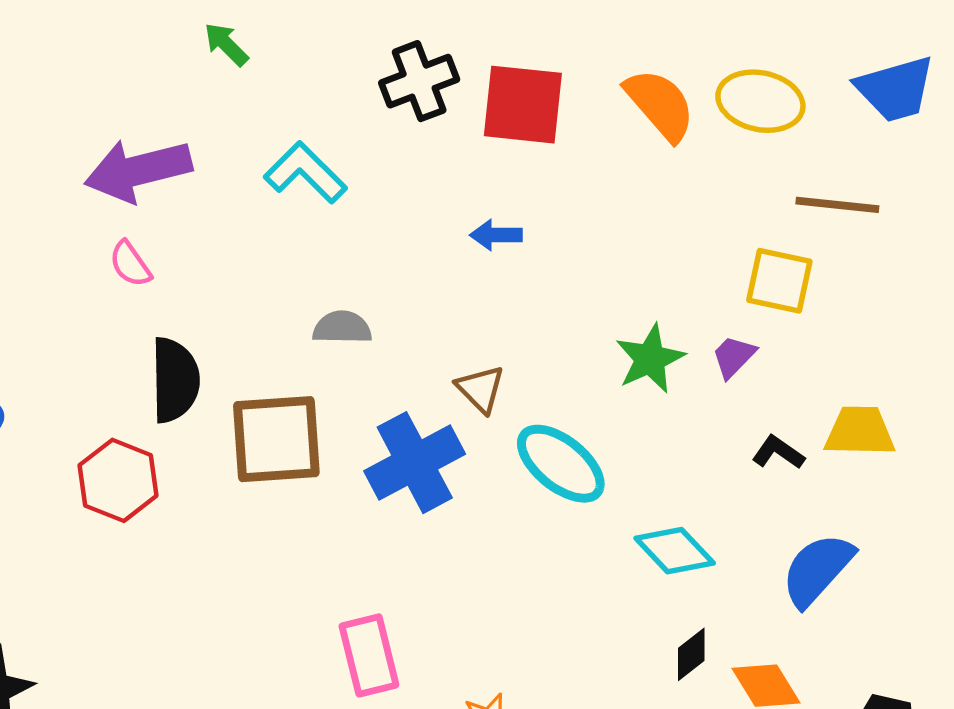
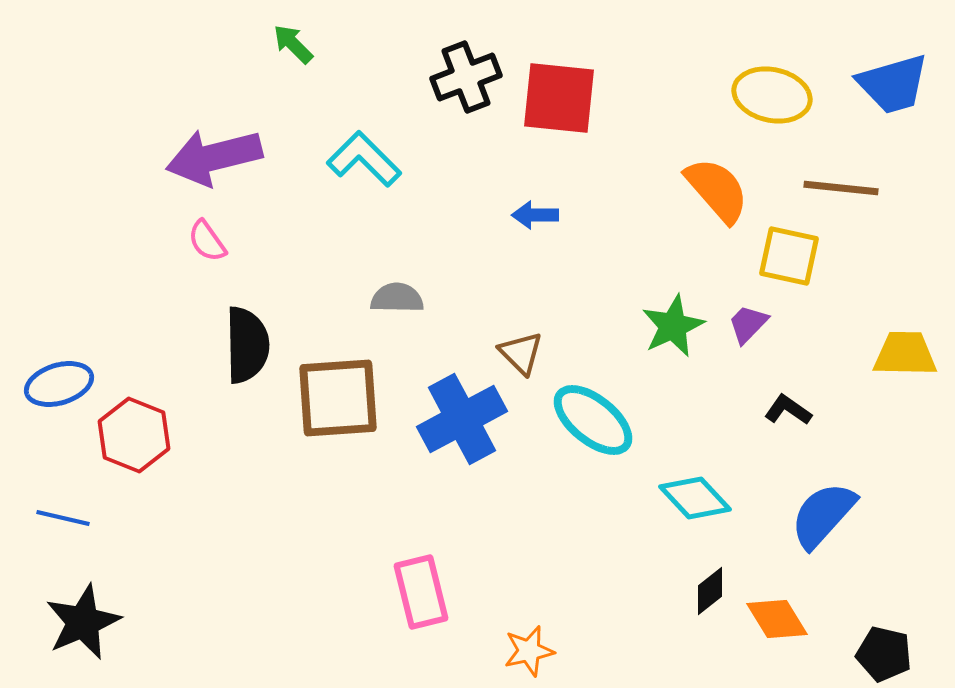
orange semicircle: (660, 105) -> (717, 190), moved
yellow trapezoid: (860, 431) -> (905, 354), moved
red hexagon: (118, 480) -> (134, 435), moved

